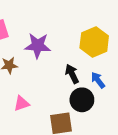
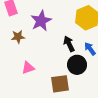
purple star: (38, 46) -> (41, 21), turned -30

